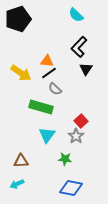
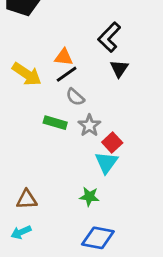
green rectangle: (41, 107) -> (55, 123), size x0.7
cyan triangle: (47, 135) -> (106, 162), moved
gray star: (76, 136) -> (89, 125), moved

